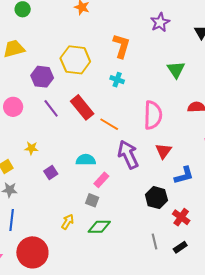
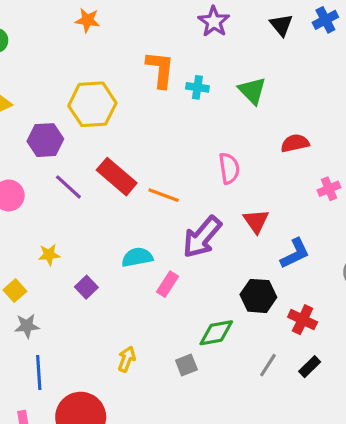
cyan cross: (117, 80) -> (197, 87), moved
pink semicircle: (153, 115) -> (229, 168), size x0.7
purple arrow: (128, 155) -> (202, 237), turned -104
gray square: (92, 200) -> (186, 365), moved, turned -32
green diamond: (99, 227) -> (216, 333), moved
gray line: (154, 242) -> (268, 365), turned 56

